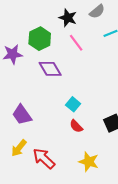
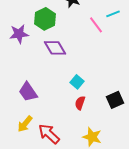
pink line: (76, 43) -> (96, 25), moved
red semicircle: (76, 126) -> (80, 103), turned 64

